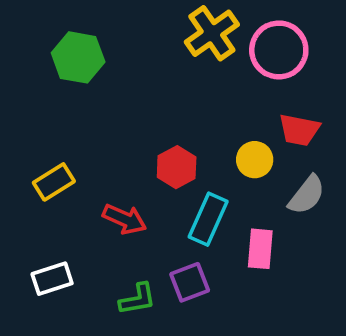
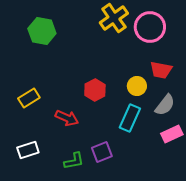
cyan rectangle: (208, 219) -> (130, 118), moved
pink rectangle: (260, 249) -> (172, 134), moved, turned 60

